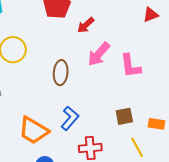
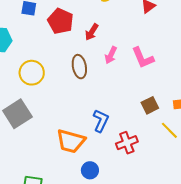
pink arrow: (99, 54) -> (111, 55), size x0.7
brown ellipse: (61, 73) -> (79, 67), moved

